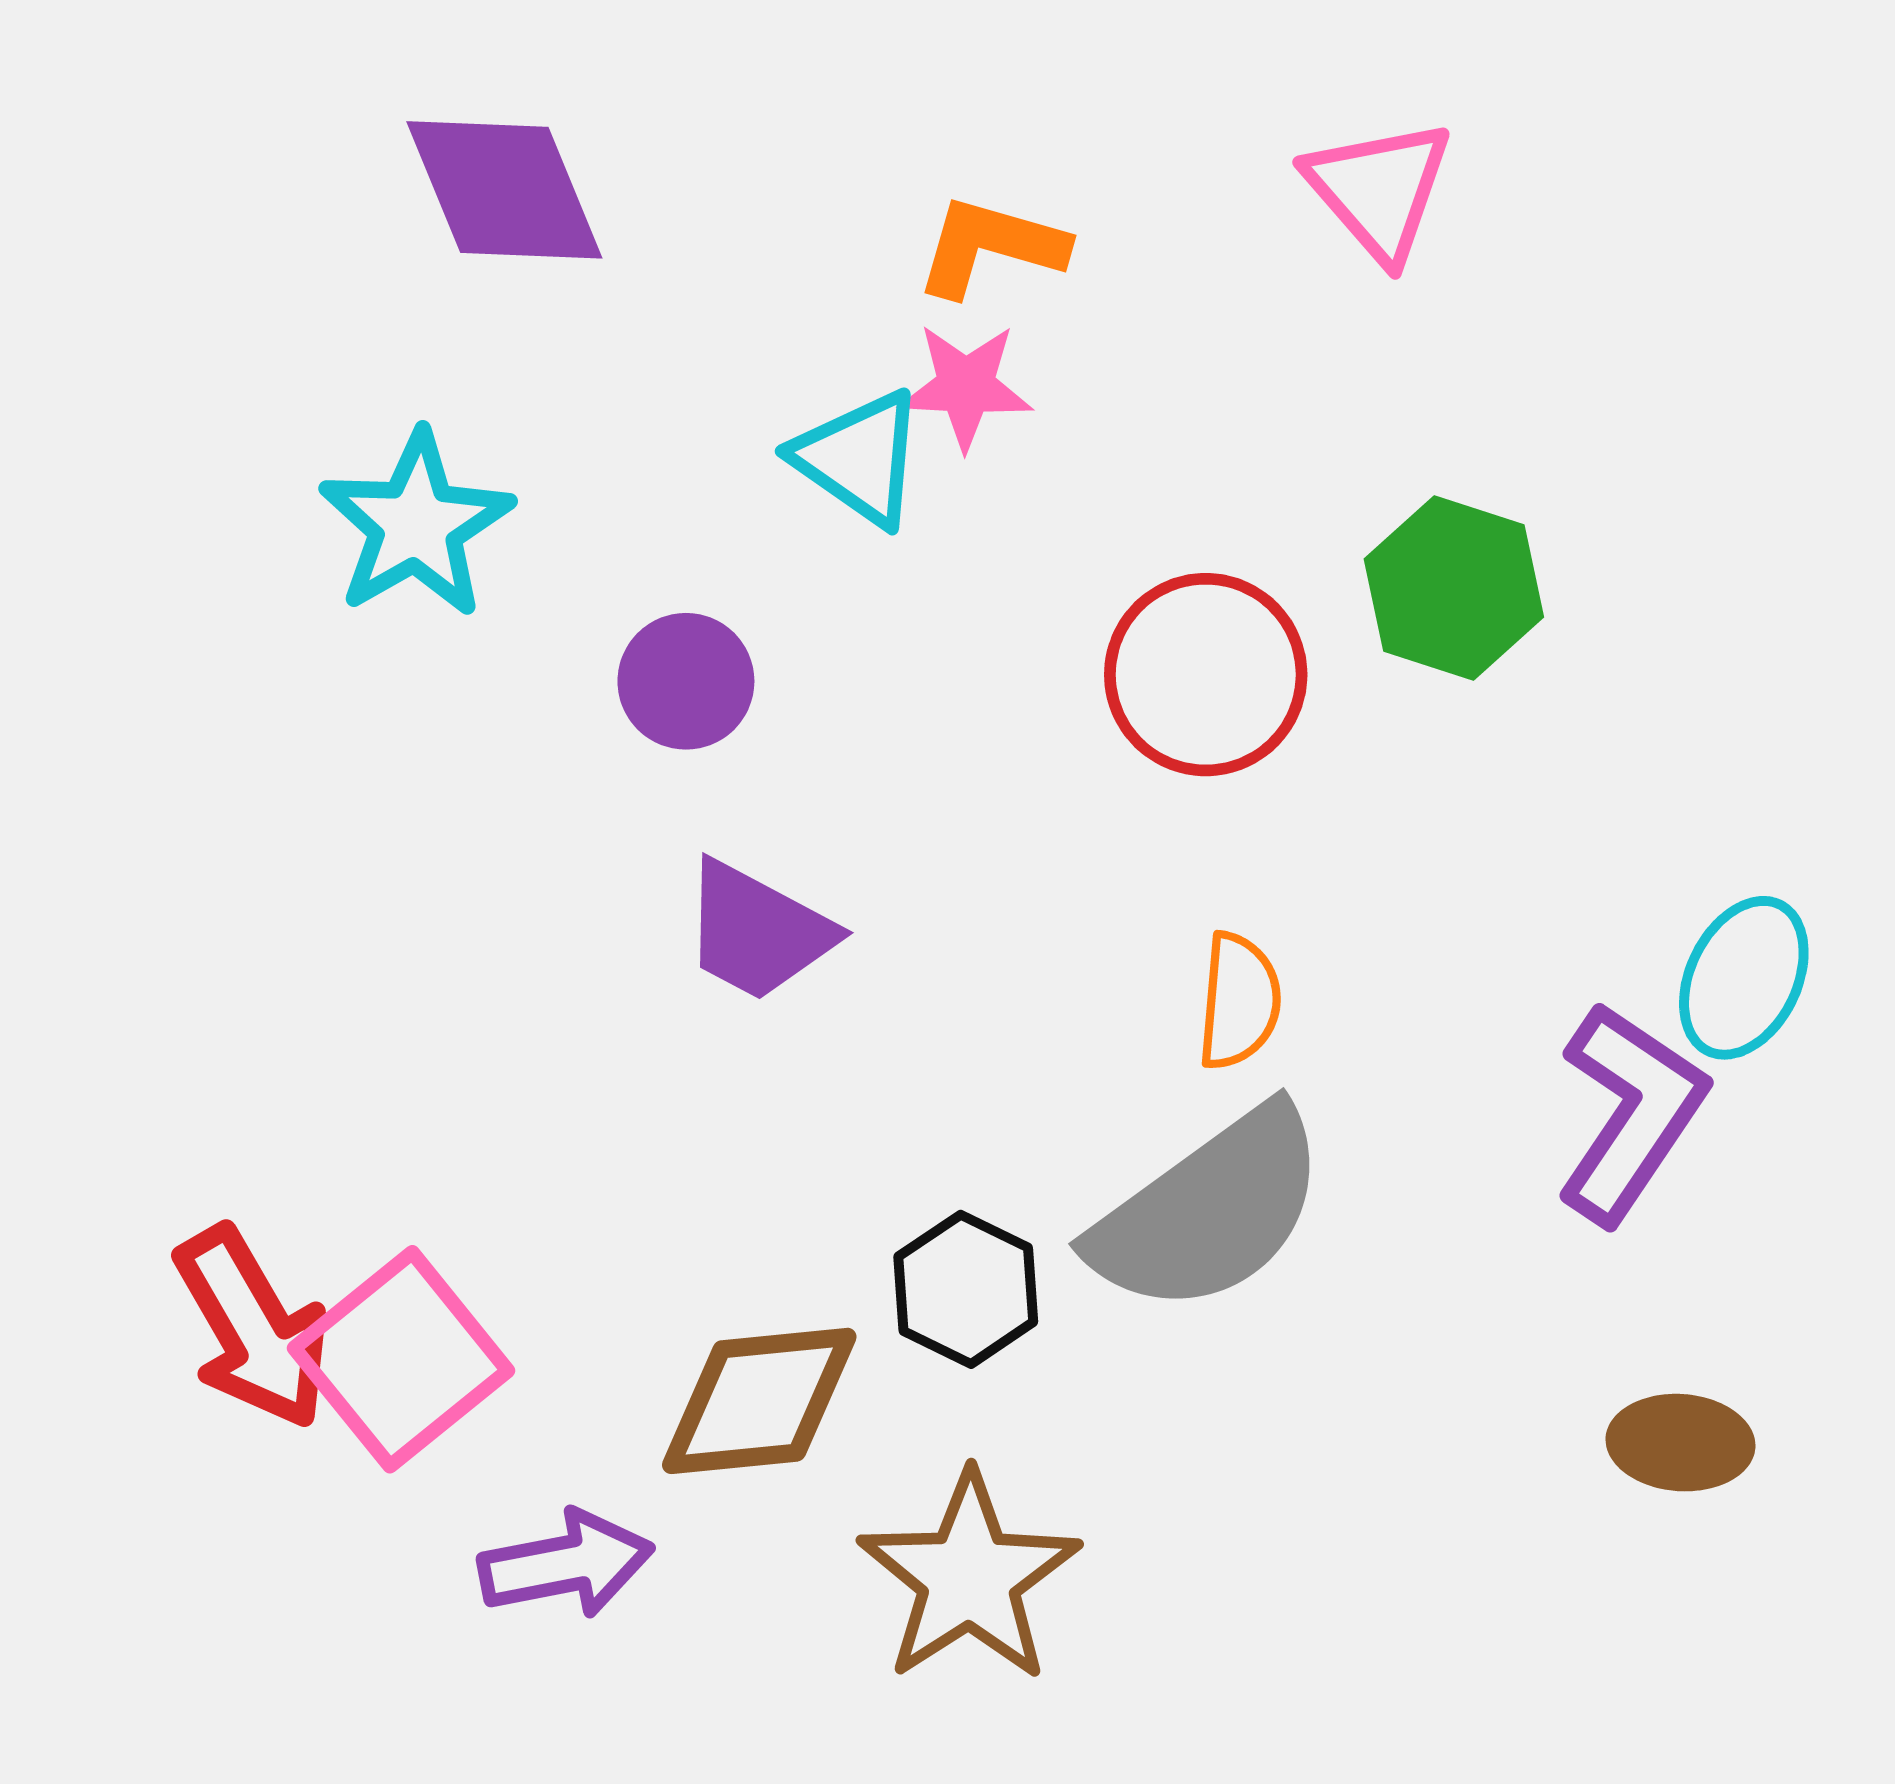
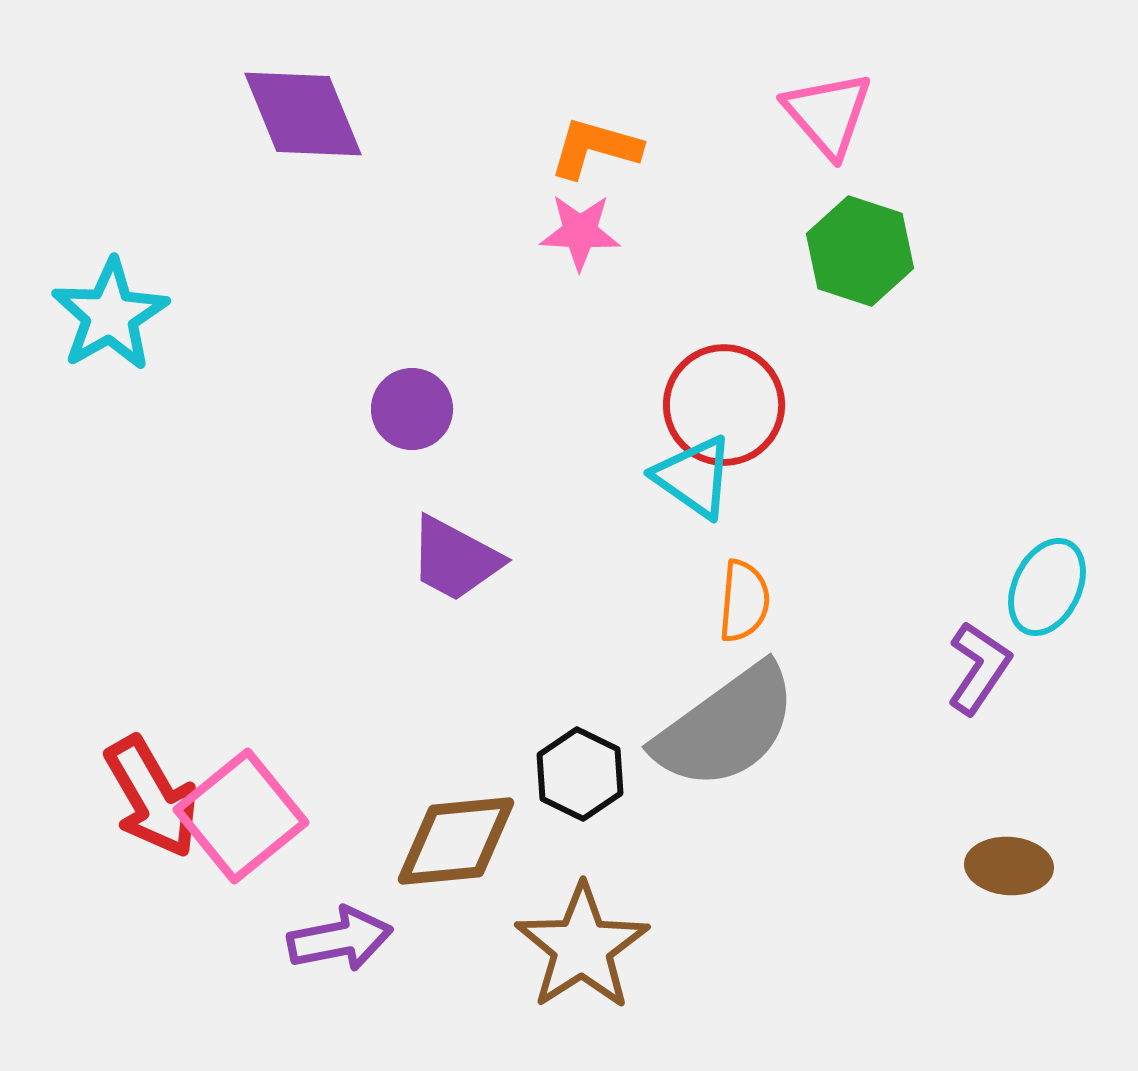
cyan triangle: (859, 458) -> (694, 477), moved
cyan star: (416, 525) -> (110, 315), moved
green hexagon: (1454, 588) -> (860, 251), moved
purple L-shape: (1631, 1113) -> (979, 668), size x0.7

